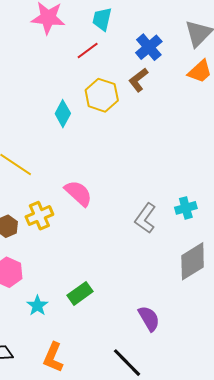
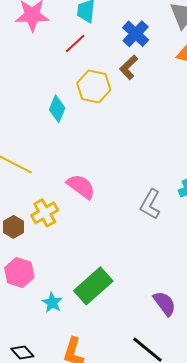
green rectangle: (80, 293) -> (93, 286), size x1.5

